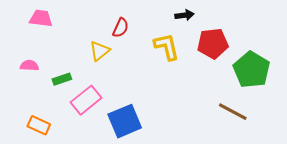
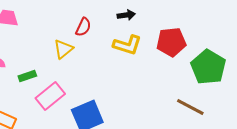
black arrow: (184, 15) -> (126, 15), moved
yellow L-shape: (167, 47) -> (127, 45), turned 120

